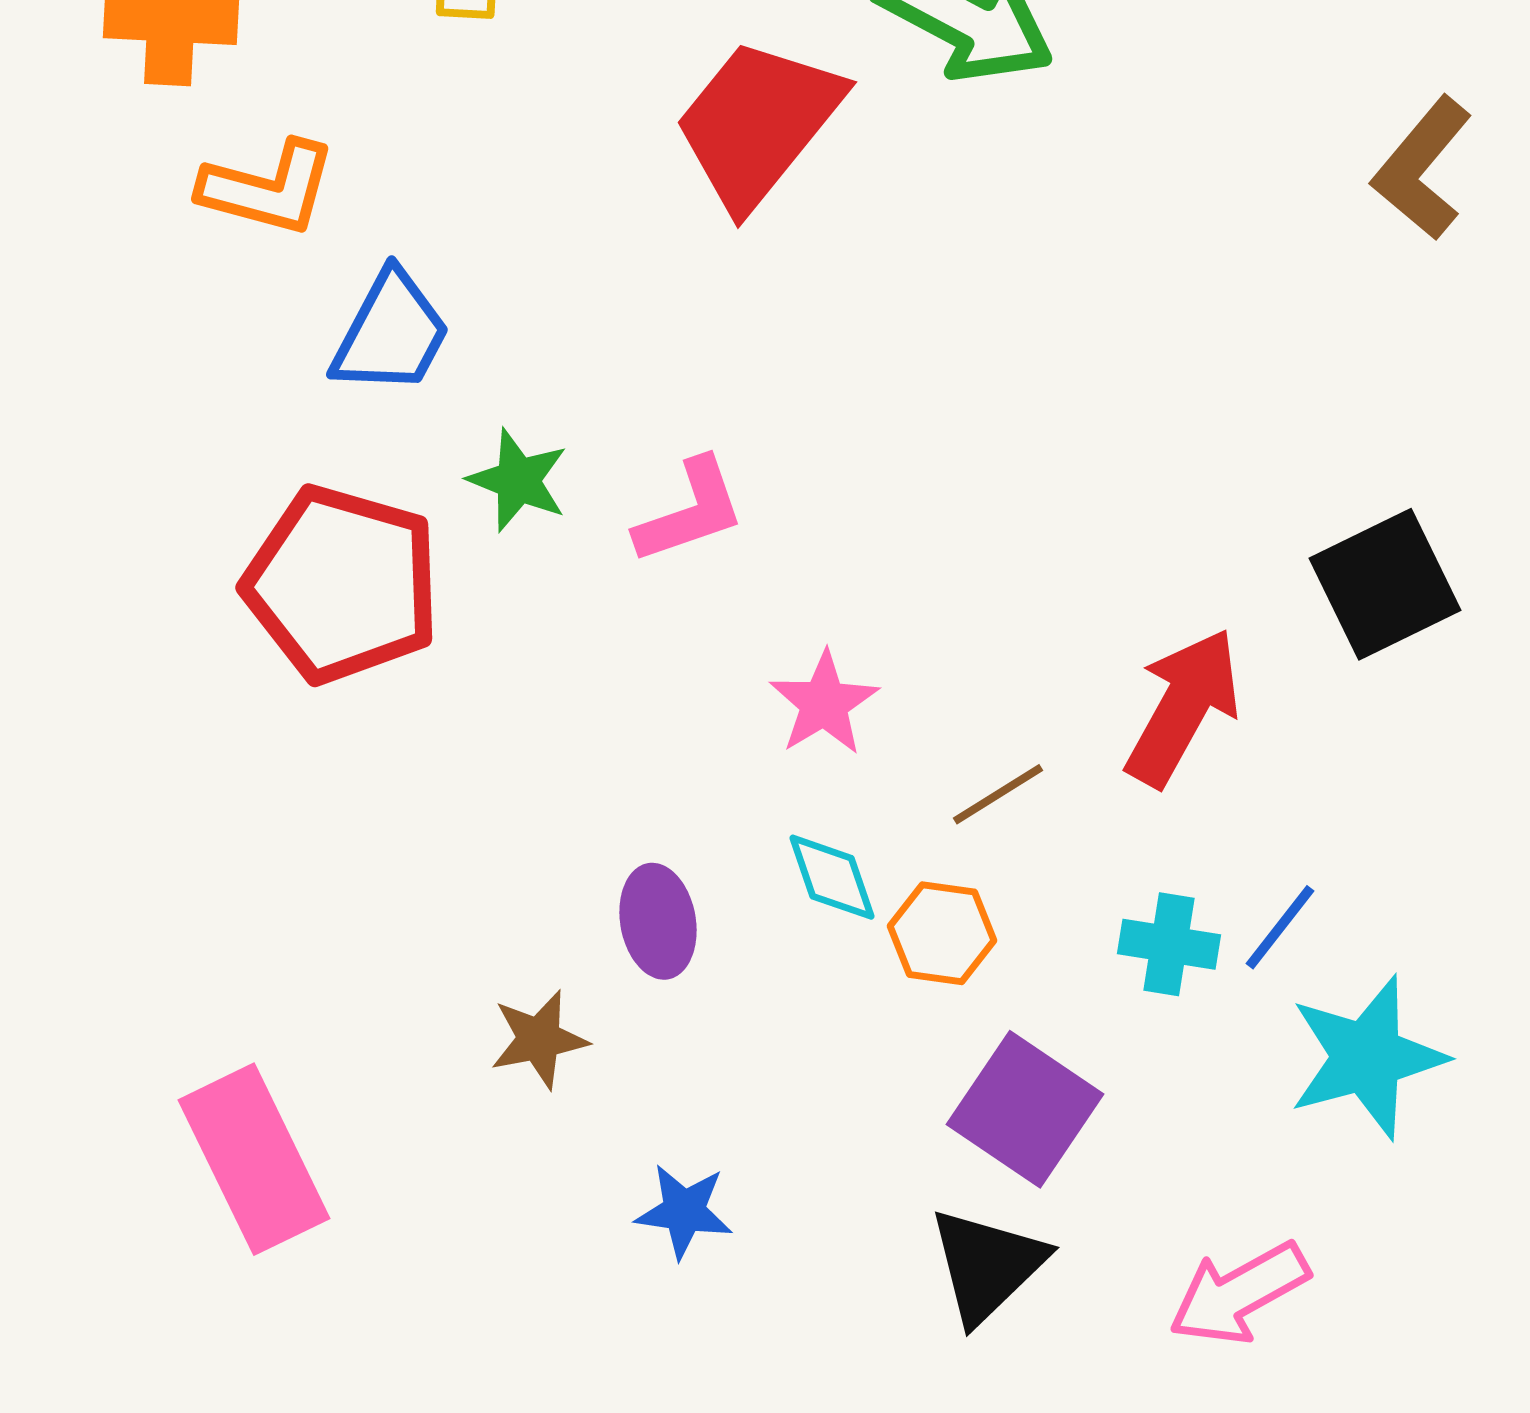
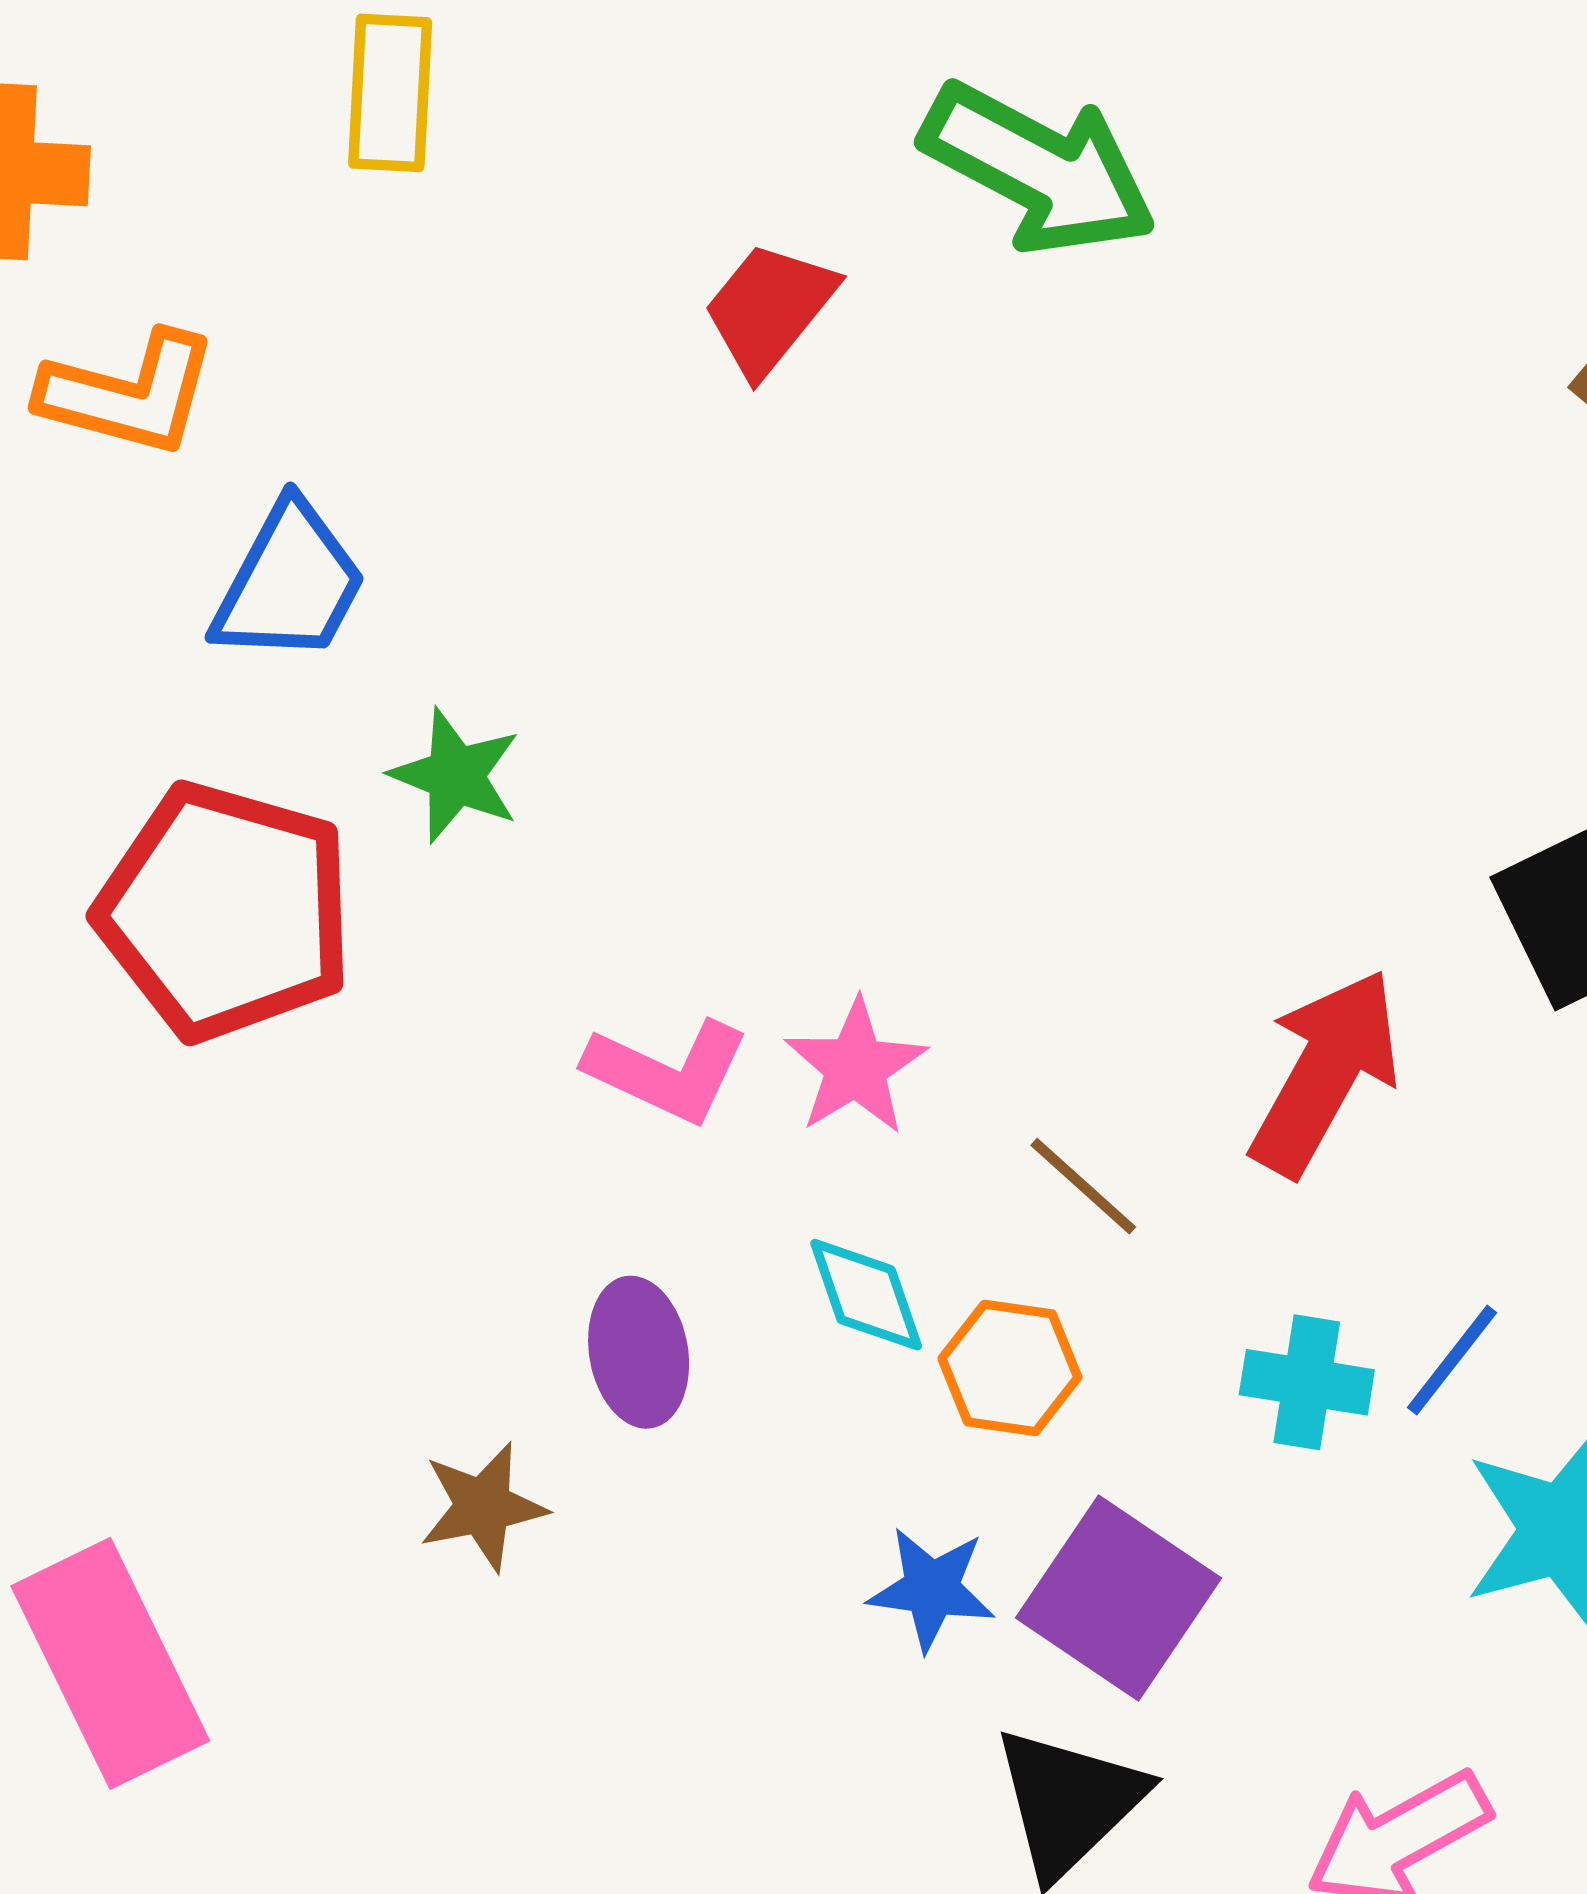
red trapezoid: (758, 123) -> (769, 309), size x0.6
pink L-shape: (690, 511) -> (667, 1071), moved, turned 44
brown line: (998, 794) -> (1083, 1186), turned 74
blue star: (684, 1211) -> (932, 1589), moved

